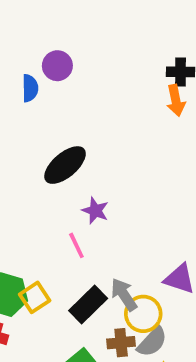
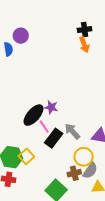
black ellipse: (65, 165) -> (34, 115), moved
gray arrow: (124, 295) -> (72, 131), moved
black rectangle: (88, 305) -> (54, 138), moved

